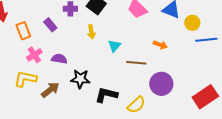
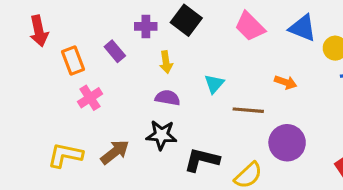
yellow arrow: (91, 32) -> (166, 62), moved
purple semicircle: (59, 59) -> (168, 98), moved
yellow L-shape: (25, 79) -> (65, 155), moved

